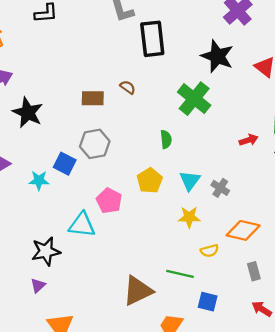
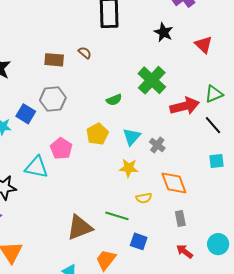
black star: (217, 56) -> (164, 32), size x0.7
green cross: (194, 99) -> (152, 80), moved
green semicircle: (166, 139) -> (114, 100), turned 70
red arrow: (249, 140) -> (185, 106), size x1.8
orange diamond: (243, 230) -> (174, 183), turned 52

